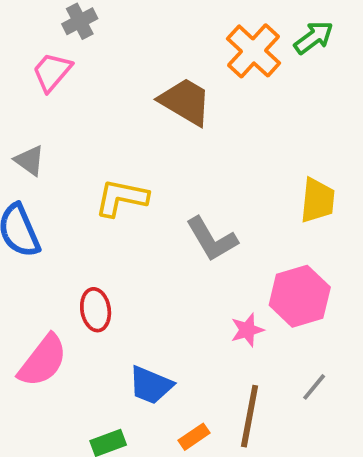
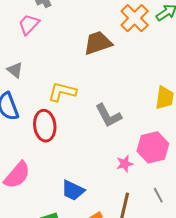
brown trapezoid: (185, 102) -> (98, 43), turned -52
red ellipse: (96, 310) -> (45, 126), moved, size x1.4
gray line: (314, 387) -> (158, 195), turned -70

